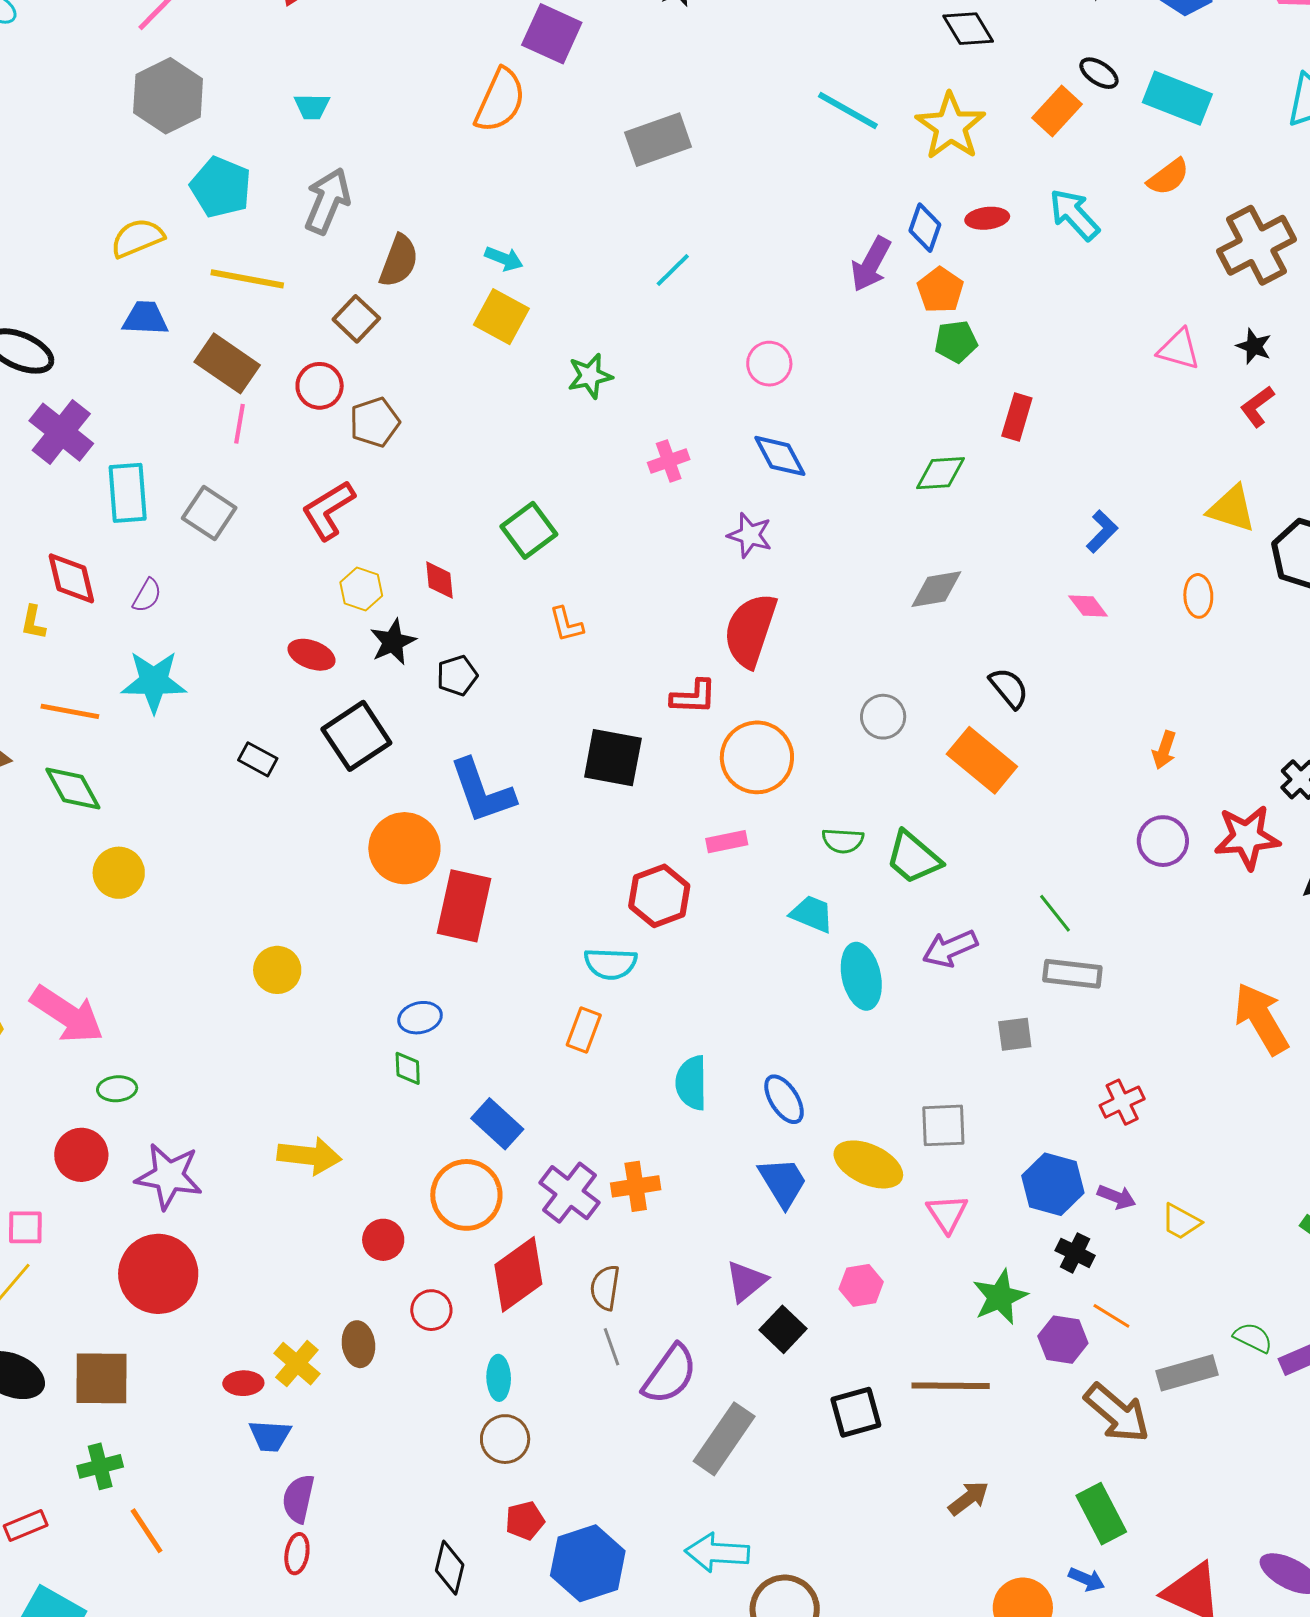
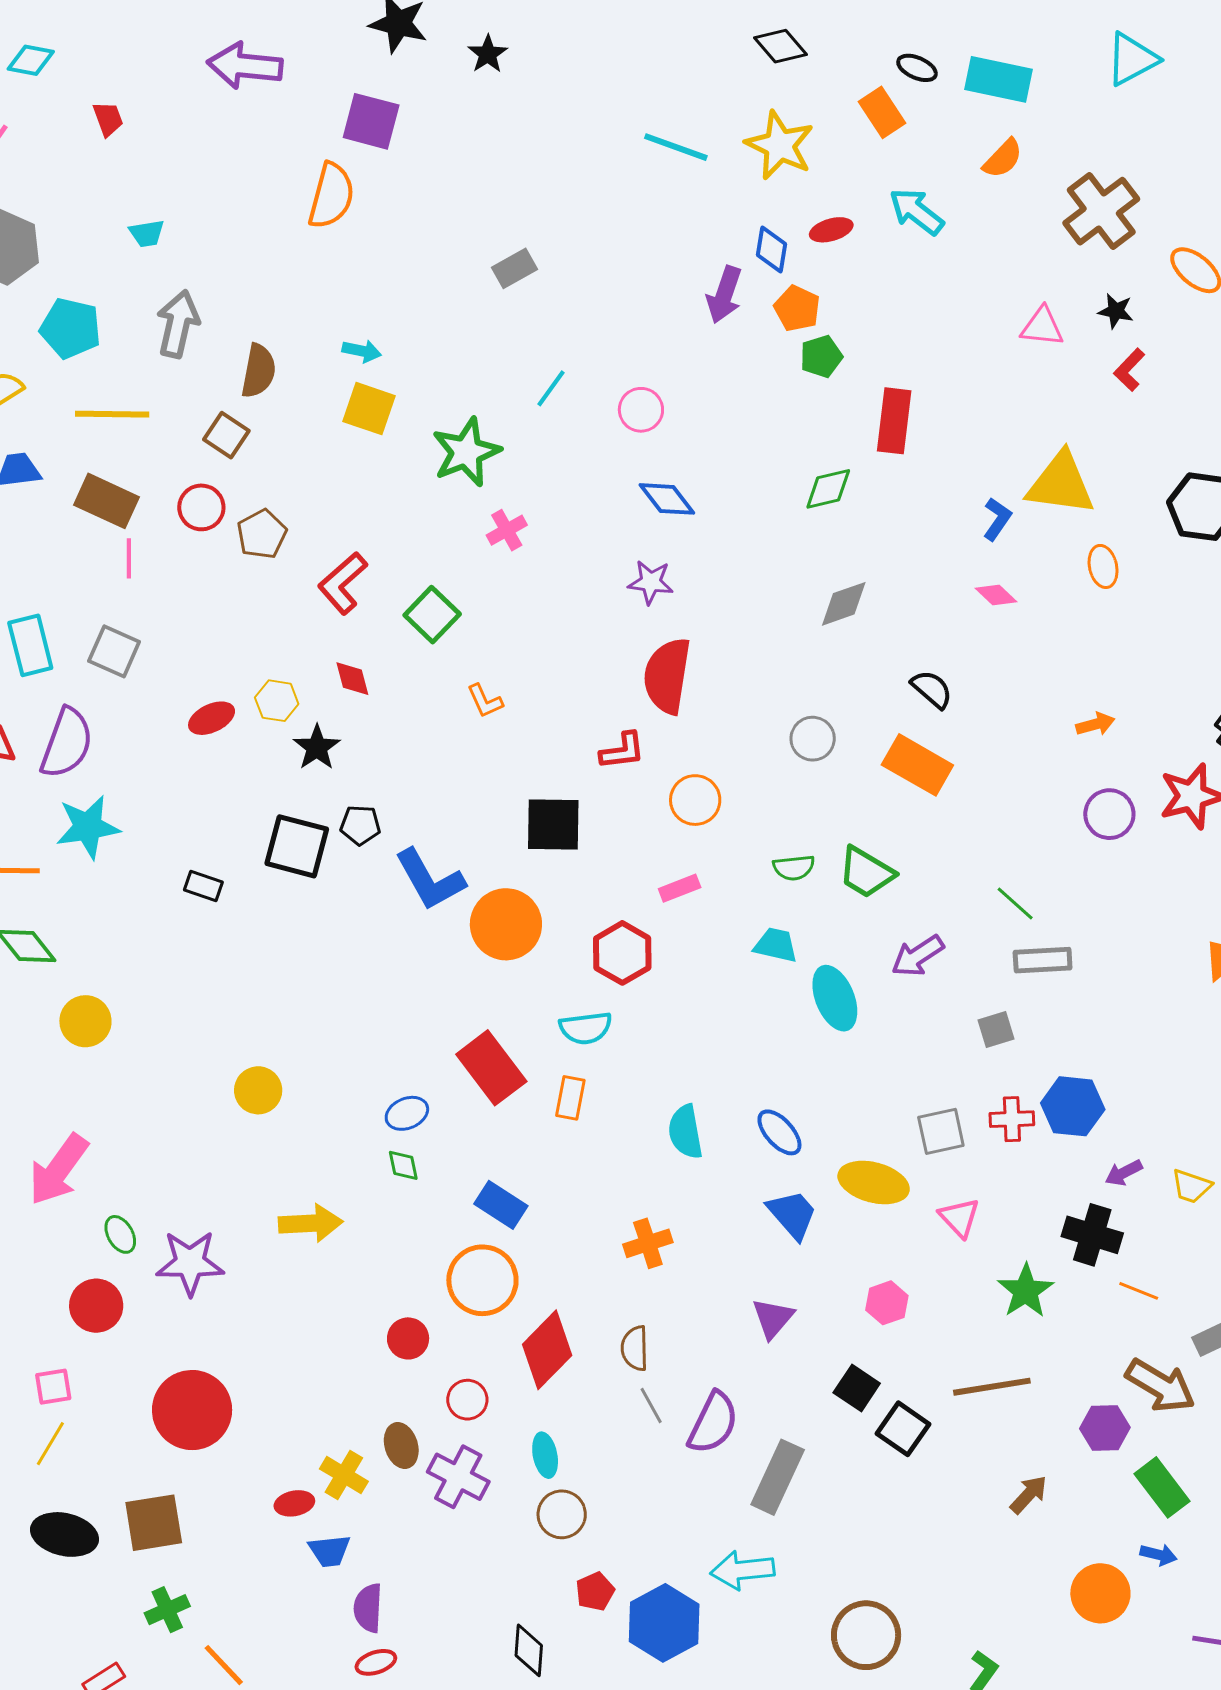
orange rectangle: (1057, 111) -> (882, 112), turned -66
gray rectangle: (658, 140) -> (514, 268), moved, size x0.7
cyan line: (673, 270) -> (551, 388), moved
green star: (590, 376) -> (466, 452), size x1.5
red rectangle: (1017, 417) -> (894, 421), size x1.4
pink cross: (669, 461) -> (507, 530), moved
yellow triangle: (1232, 509) -> (1061, 484), moved, size x1.4
red L-shape: (328, 510) -> (343, 583), moved
purple semicircle: (147, 595) -> (67, 743), size x2.0
red ellipse: (311, 655) -> (212, 718), moved, turned -36
black pentagon: (457, 676) -> (360, 825), moved, turned 30
black square: (356, 736) -> (297, 846), turned -32
orange arrow: (1164, 750) -> (1095, 724), turned -114
orange circle: (757, 757) -> (695, 800), size x0.7
orange circle: (404, 848) -> (506, 924), moved
red rectangle: (464, 906) -> (491, 1068), moved, turned -40
pink arrow: (67, 1014) -> (58, 1170), turned 102
green ellipse: (117, 1089) -> (120, 1234), turned 75
red cross: (1122, 1102) -> (1012, 1119), moved, turned 33
yellow arrow: (309, 1156) -> (311, 1223), moved
purple star: (169, 1176) -> (190, 1263), moved
blue hexagon: (1053, 1184) -> (1073, 1106), moved
purple cross: (570, 1193) -> (458, 1477), moved
purple arrow: (1117, 1197) -> (1124, 1173), turned 141
black cross: (1075, 1253) -> (1092, 1235), size x1.5
black square: (783, 1329) -> (857, 1388), moved
purple hexagon: (1063, 1340) -> (1105, 1428), moved
black square: (856, 1412) -> (903, 1429), turned -30
cyan arrow: (717, 1553) -> (742, 1570), moved
red ellipse: (297, 1554) -> (376, 1662), turned 72

